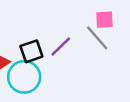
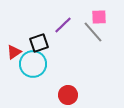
purple line: (61, 46) -> (63, 25), moved

